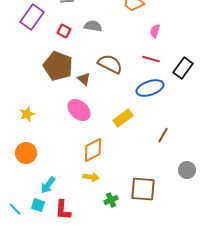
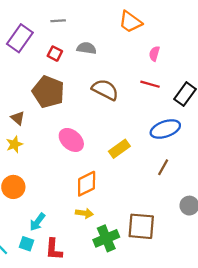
brown triangle: (84, 79) -> (18, 118), moved
blue ellipse: (150, 88) -> (165, 129), moved
green cross: (111, 200) -> (106, 238), size x1.6

